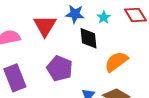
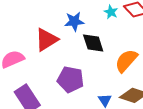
cyan star: (104, 17) -> (111, 12), moved
red triangle: (45, 26) -> (46, 40), turned 40

